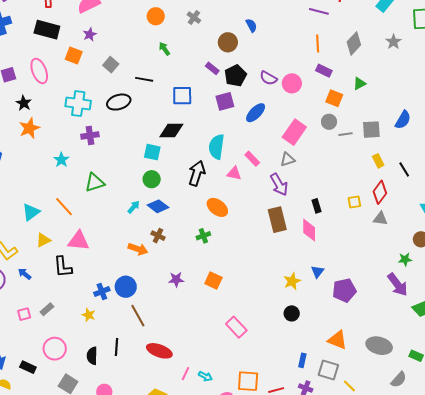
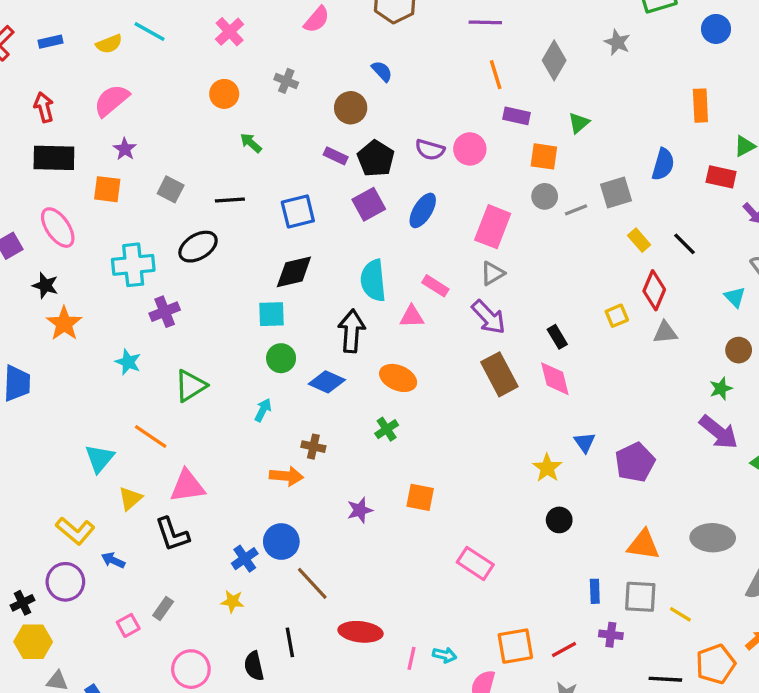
blue diamond: (158, 206) -> (327, 382), moved

